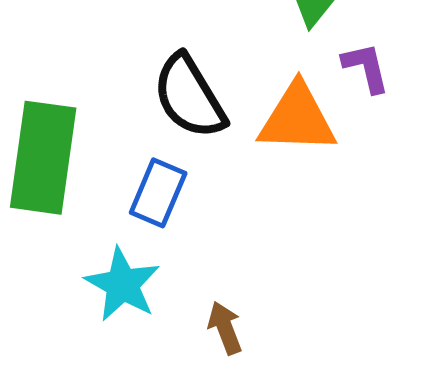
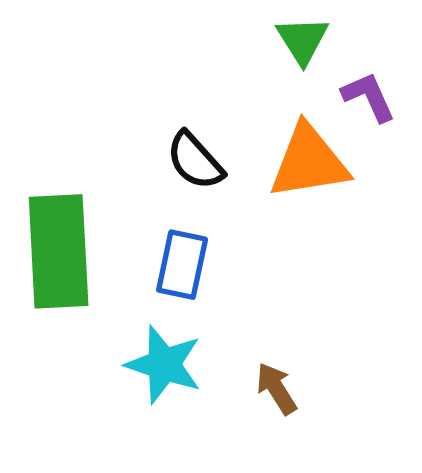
black semicircle: (189, 97) -> (195, 161), size x0.7

